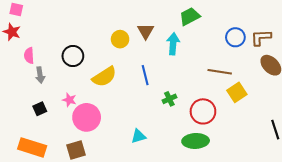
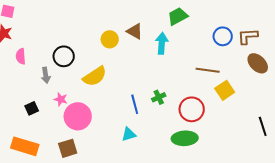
brown triangle: (146, 31) -> (135, 31), turned -30
gray arrow: (40, 75) -> (46, 75), moved
blue line: (145, 75) -> (135, 104), moved

